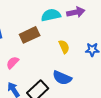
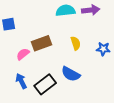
brown rectangle: (30, 35) -> (42, 43), moved

